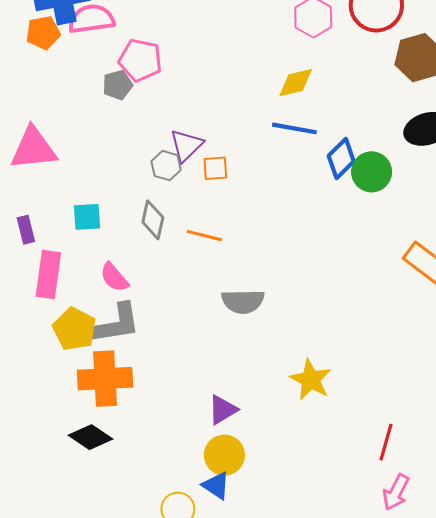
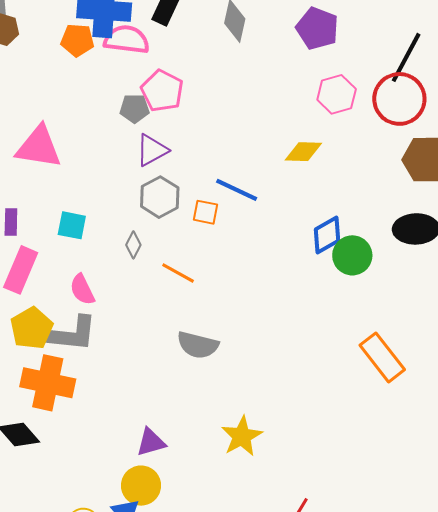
blue line: (294, 128) -> (237, 190), moved
purple triangle: (186, 145) -> (152, 150), moved
gray hexagon: (166, 166) -> (160, 197), size x1.4
gray diamond: (153, 220) -> (133, 245), size x0.7

